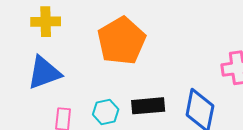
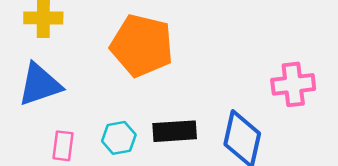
orange pentagon: (122, 41) -> (142, 45), turned -30

